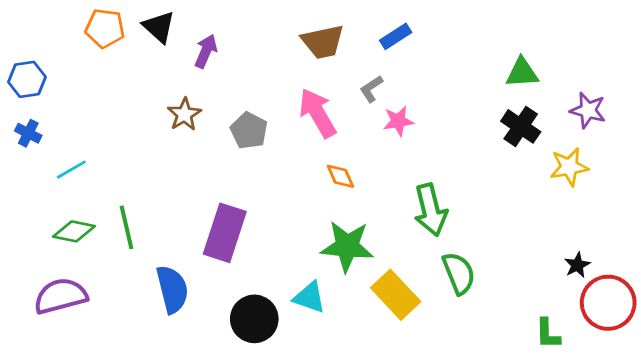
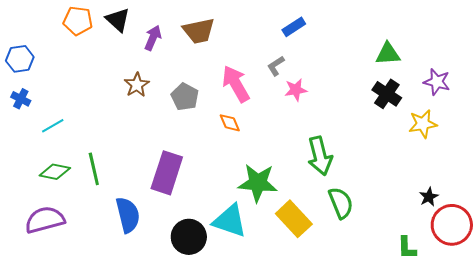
brown trapezoid: (323, 42) -> (199, 31), moved
orange diamond: (340, 176) -> (230, 123), moved
cyan triangle: (309, 297) -> (230, 221), size x1.4

